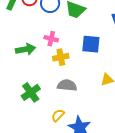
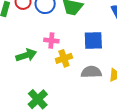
gray semicircle: (67, 85) -> (91, 72), moved

